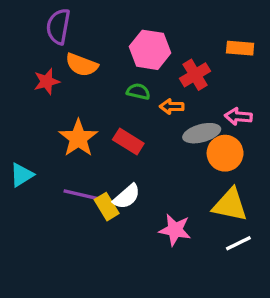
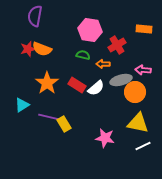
orange semicircle: (82, 65) -> (42, 49), moved
cyan triangle: (22, 175) -> (22, 105), moved
white semicircle: (127, 197) -> (96, 88), moved

